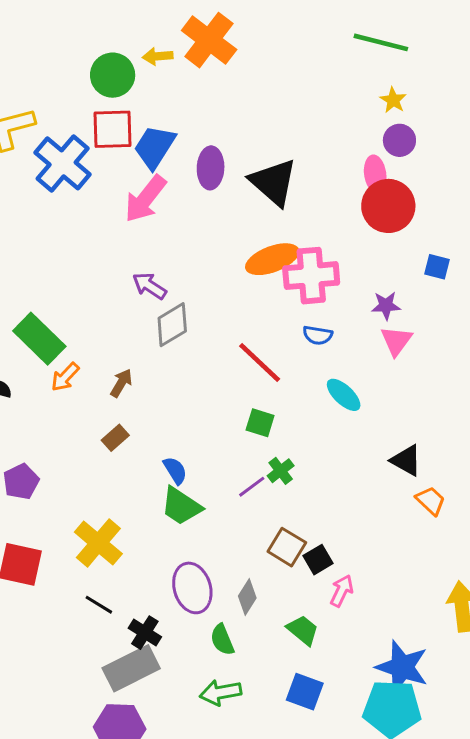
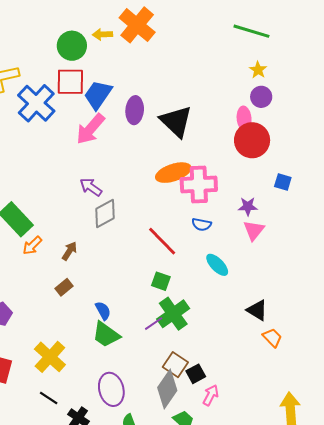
green cross: (281, 471) -> (173, 314), size x1.8
gray diamond: (247, 597) -> (167, 389), moved, size x1.6

